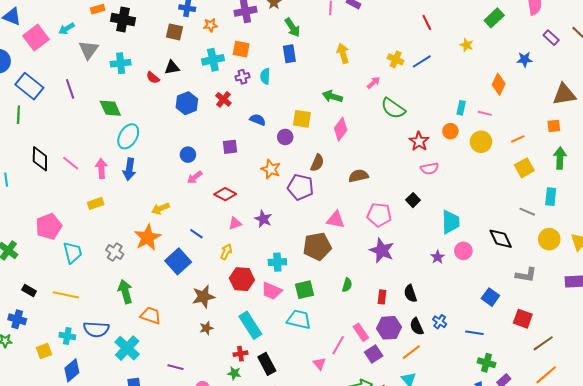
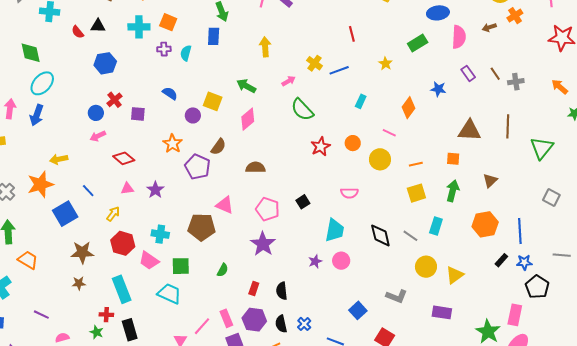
red cross: (223, 99) -> (115, 100), moved
cyan rectangle: (461, 108) -> (361, 101), moved
pink semicircle: (430, 169) -> (349, 193), moved
black diamond: (501, 239) -> (380, 235), moved

